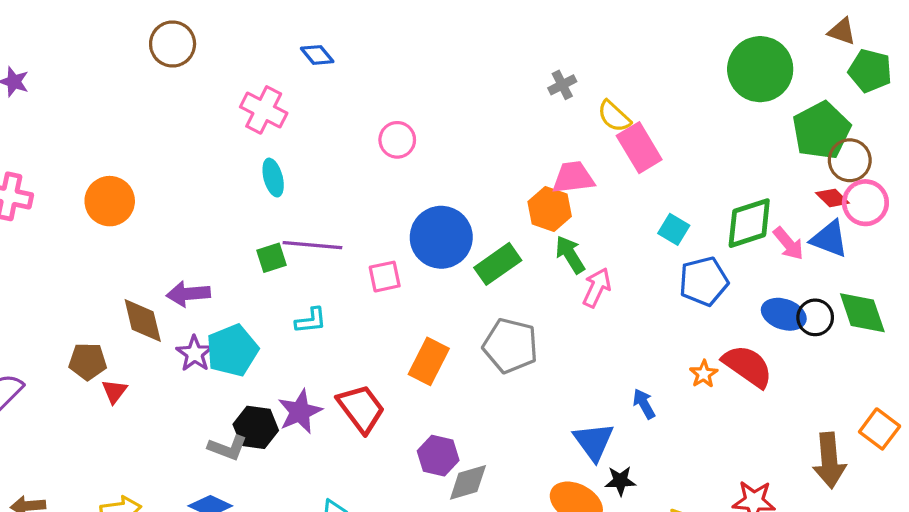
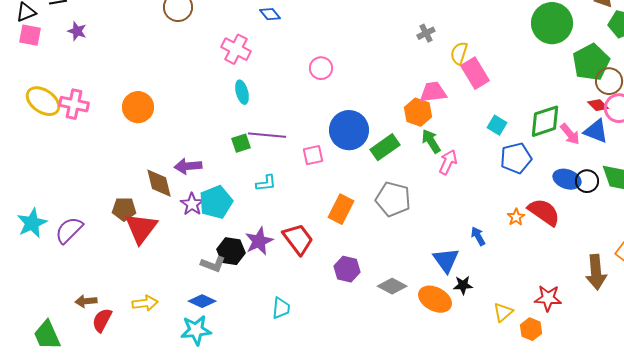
yellow semicircle: (614, 116) -> (459, 53), turned 65
red triangle: (114, 391) -> (141, 228), size x2.0
gray diamond: (468, 482) -> (392, 286), moved, turned 44

